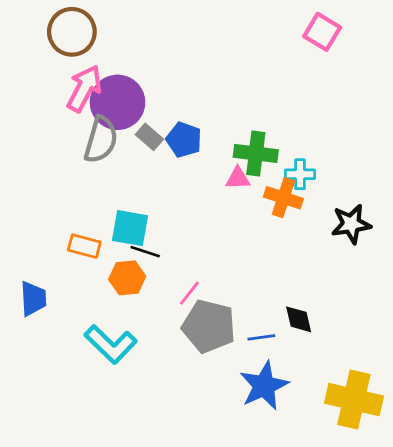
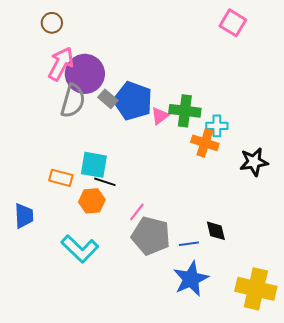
brown circle: (72, 32) -> (52, 23), size x0.6
blue pentagon: (184, 140) -> (133, 101), size x1.5
pink triangle: (238, 178) -> (160, 116), moved, turned -36

